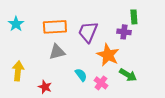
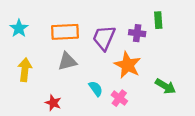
purple cross: (124, 32) -> (137, 33), moved
yellow arrow: (18, 71) -> (25, 70), moved
green arrow: (128, 75) -> (165, 86), moved

